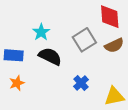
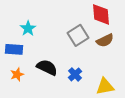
cyan star: (41, 32) -> (28, 28), moved
black semicircle: (50, 56) -> (47, 67), moved

